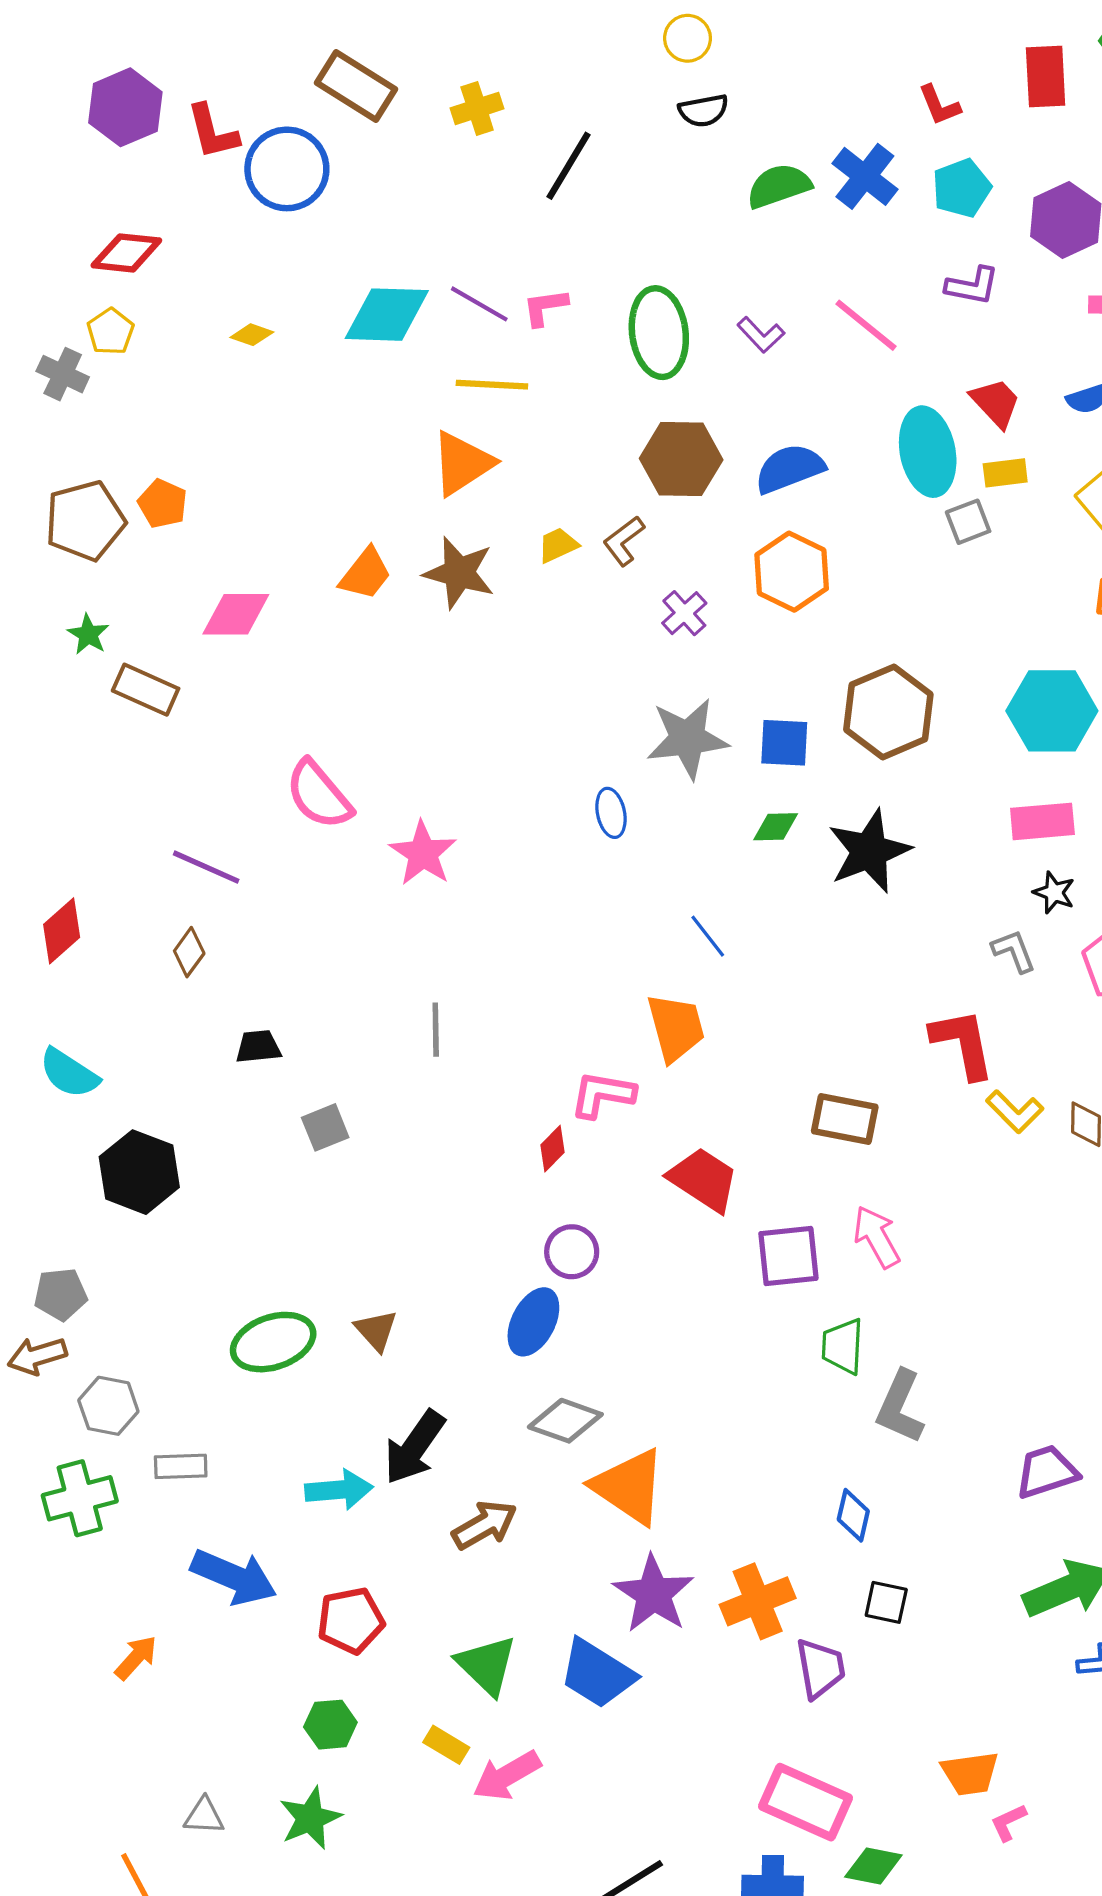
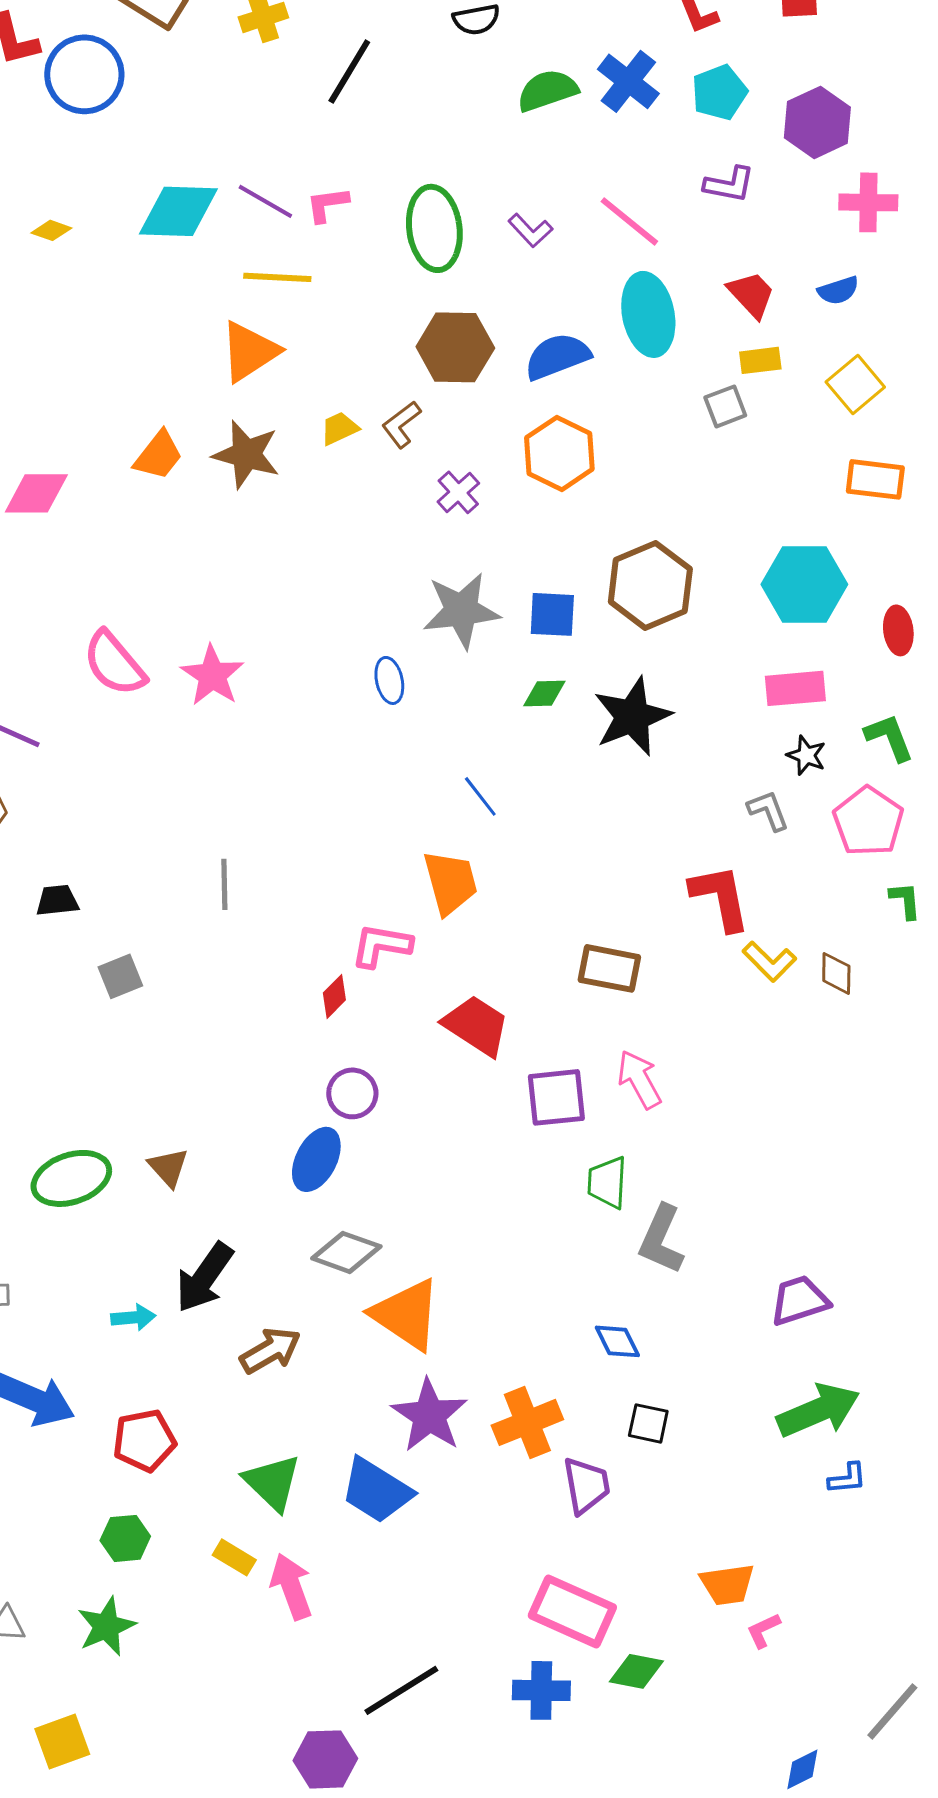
cyan ellipse: (928, 452) -> (648, 314), moved
pink star: (423, 853) -> (212, 675), moved
cyan arrow: (339, 1490) -> (133, 1317), size x0.7
blue diamond: (853, 1515) -> (617, 1341), turned -39
pink arrow: (507, 1776) -> (291, 1586), turned 100

